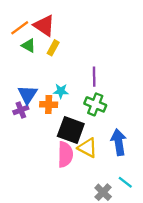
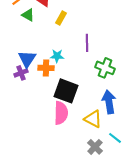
yellow rectangle: (53, 48) -> (61, 18), moved
green cross: (95, 104) -> (105, 68), moved
yellow triangle: (87, 148) -> (93, 119), moved

